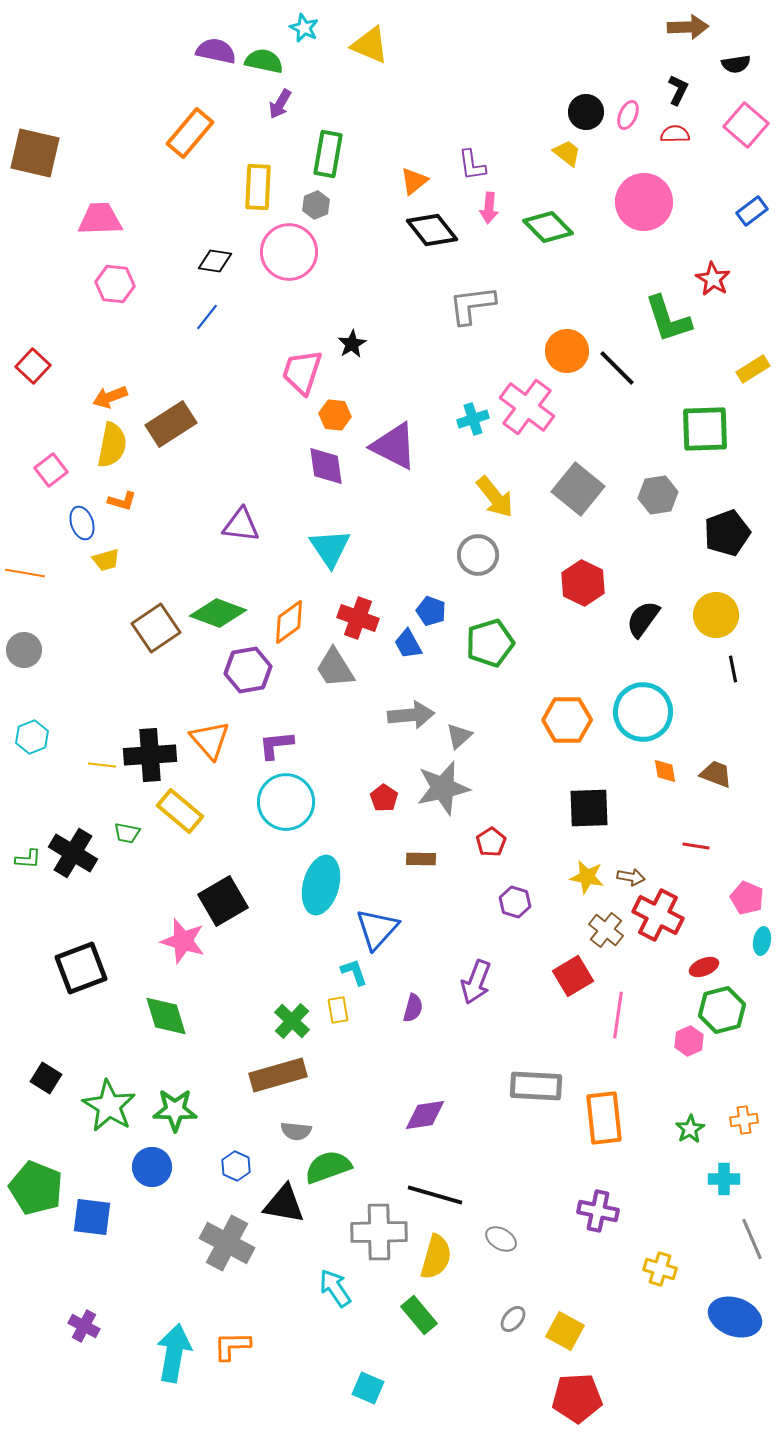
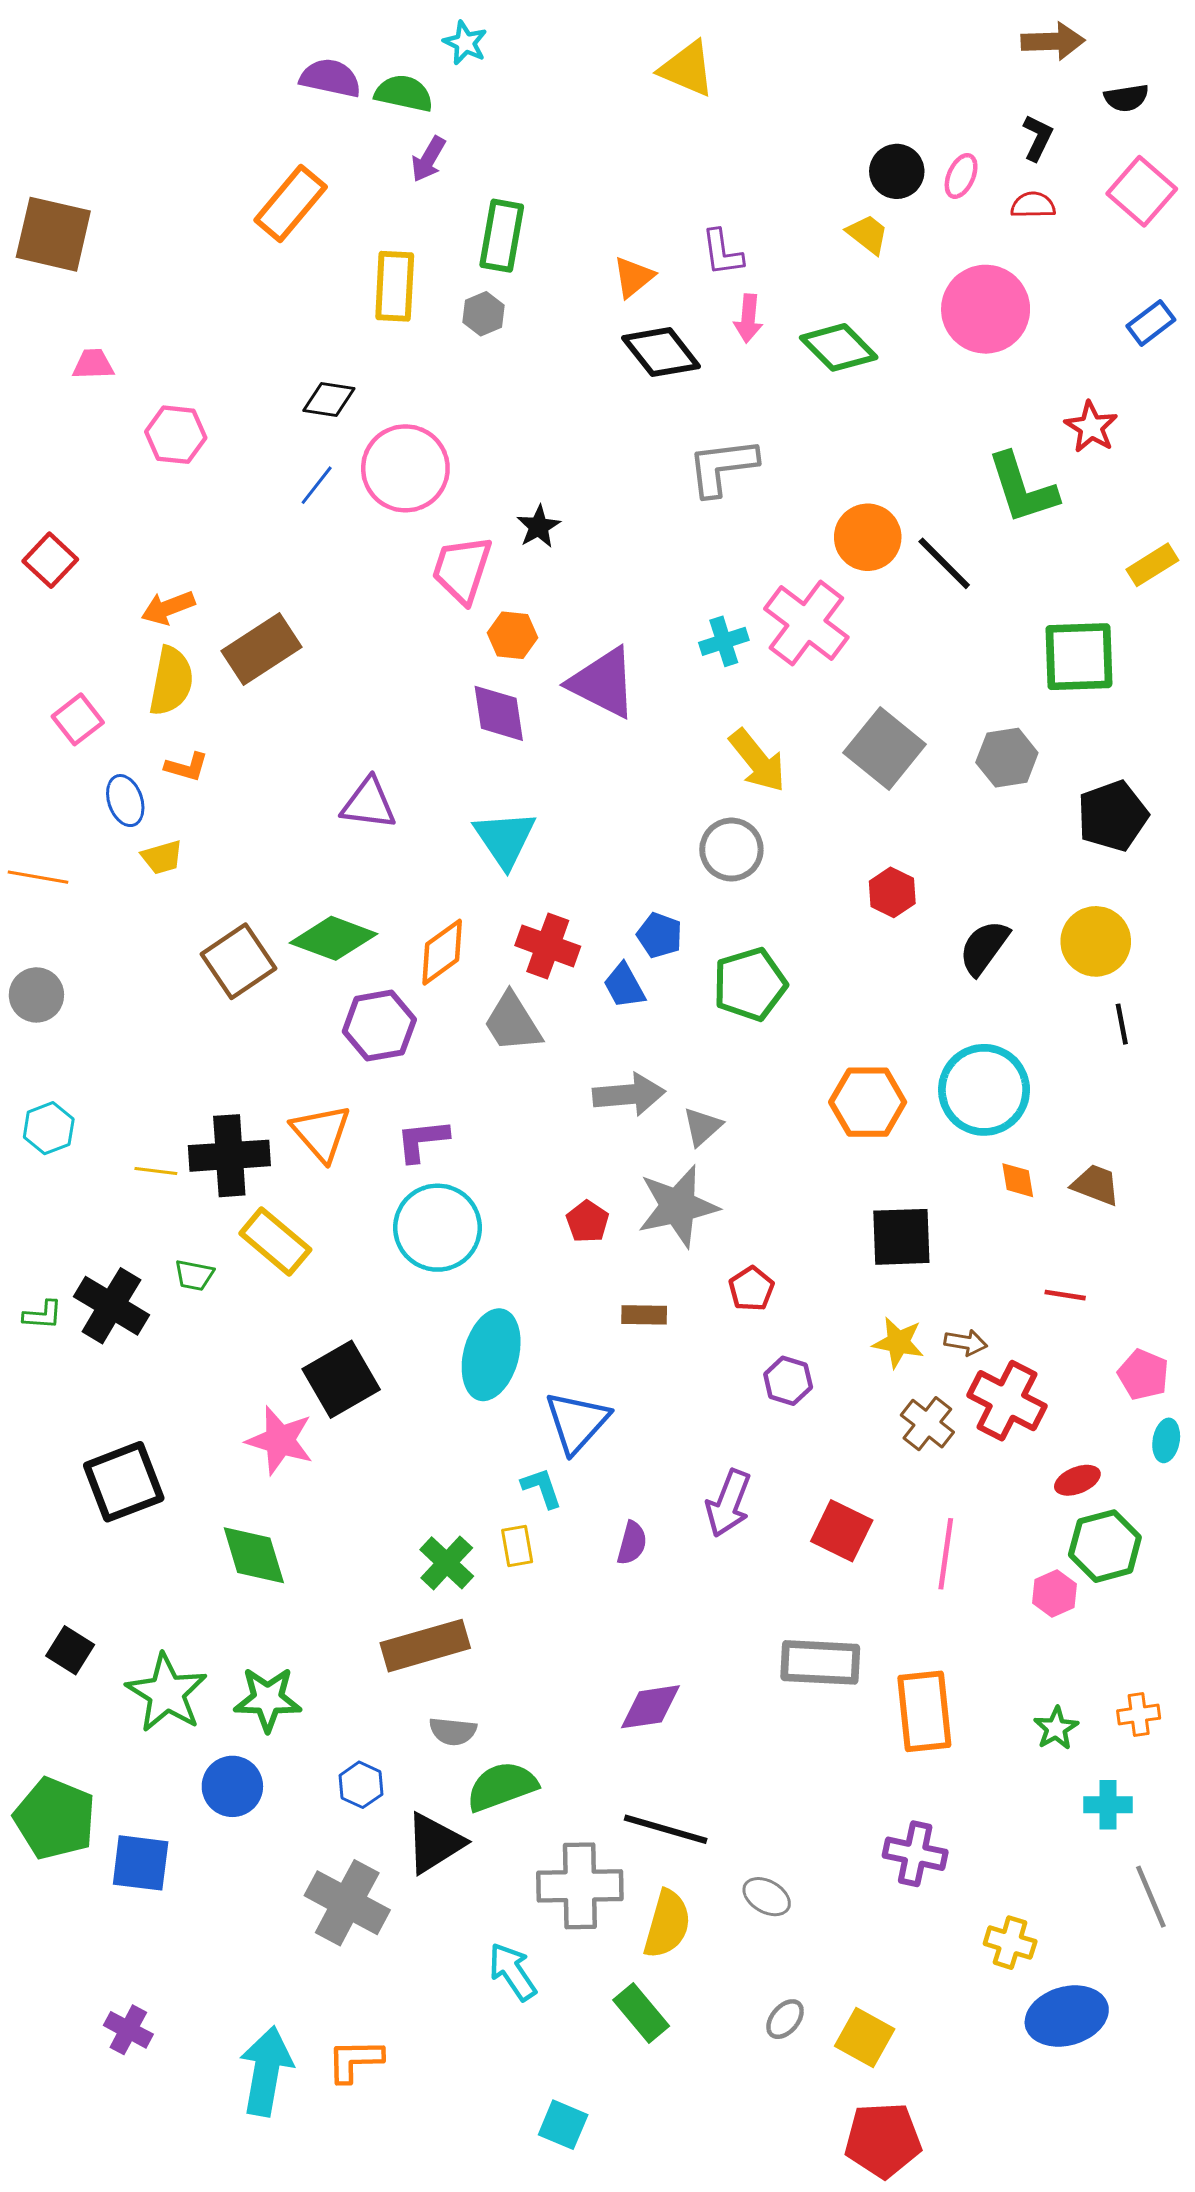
yellow triangle: (370, 45) -> (687, 69), moved
pink trapezoid: (100, 219) -> (93, 364), moved, size x0.6
pink circle: (289, 252) -> (405, 468), moved
red hexagon: (583, 583) -> (892, 892), size x0.7
red square: (573, 976) -> (842, 1531), moved, turned -33
black triangle: (284, 1204) -> (434, 1843), turned -42
blue ellipse: (735, 1317) -> (1067, 2016), moved, turned -36

